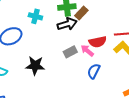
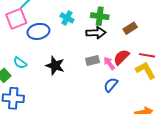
brown rectangle: (81, 13) -> (130, 28), moved
red semicircle: (98, 42) -> (121, 57), turned 132

